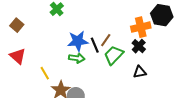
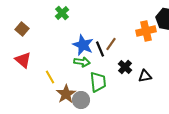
blue star: (78, 41) -> (83, 45), turned 30
black cross: (139, 46) -> (125, 67), moved
green trapezoid: (114, 55) -> (98, 82), moved, turned 130

